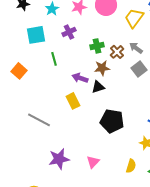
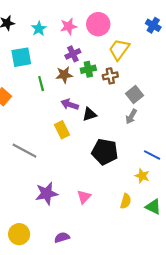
yellow trapezoid: (134, 18) -> (119, 49), moved
purple cross: (69, 32) -> (73, 54), moved
gray arrow: (136, 48) -> (131, 117), moved, turned -96
brown cross: (117, 52) -> (110, 76), turned 32
brown star: (102, 68) -> (64, 75), moved

